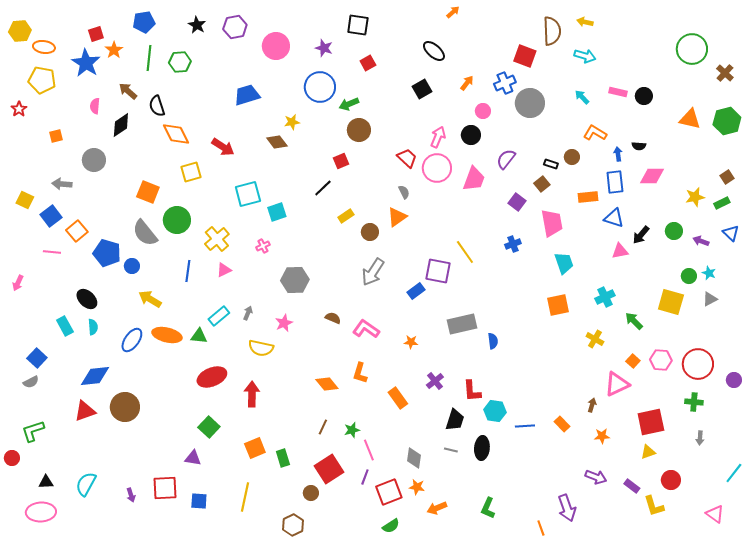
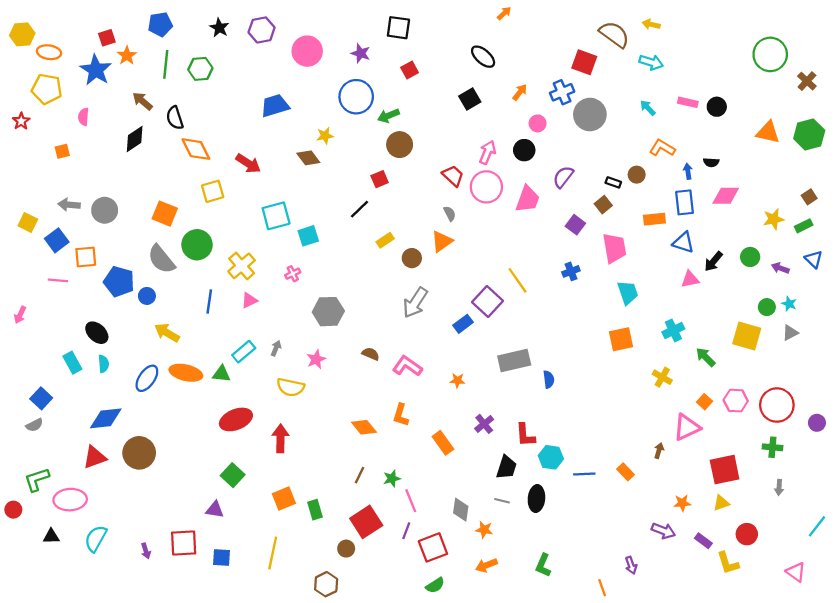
brown semicircle: (552, 31) -> (614, 34), turned -52
pink semicircle: (95, 106) -> (83, 117), moved
gray circle: (94, 160) -> (105, 210), moved
orange square: (77, 231) -> (86, 257), turned 35
purple square: (438, 271) -> (487, 302), turned 32
orange star: (602, 436) -> (682, 503), moved
orange star: (417, 487) -> (484, 530), moved
purple arrow: (567, 508) -> (631, 565), size x0.6
pink ellipse: (41, 512) -> (70, 500), moved

